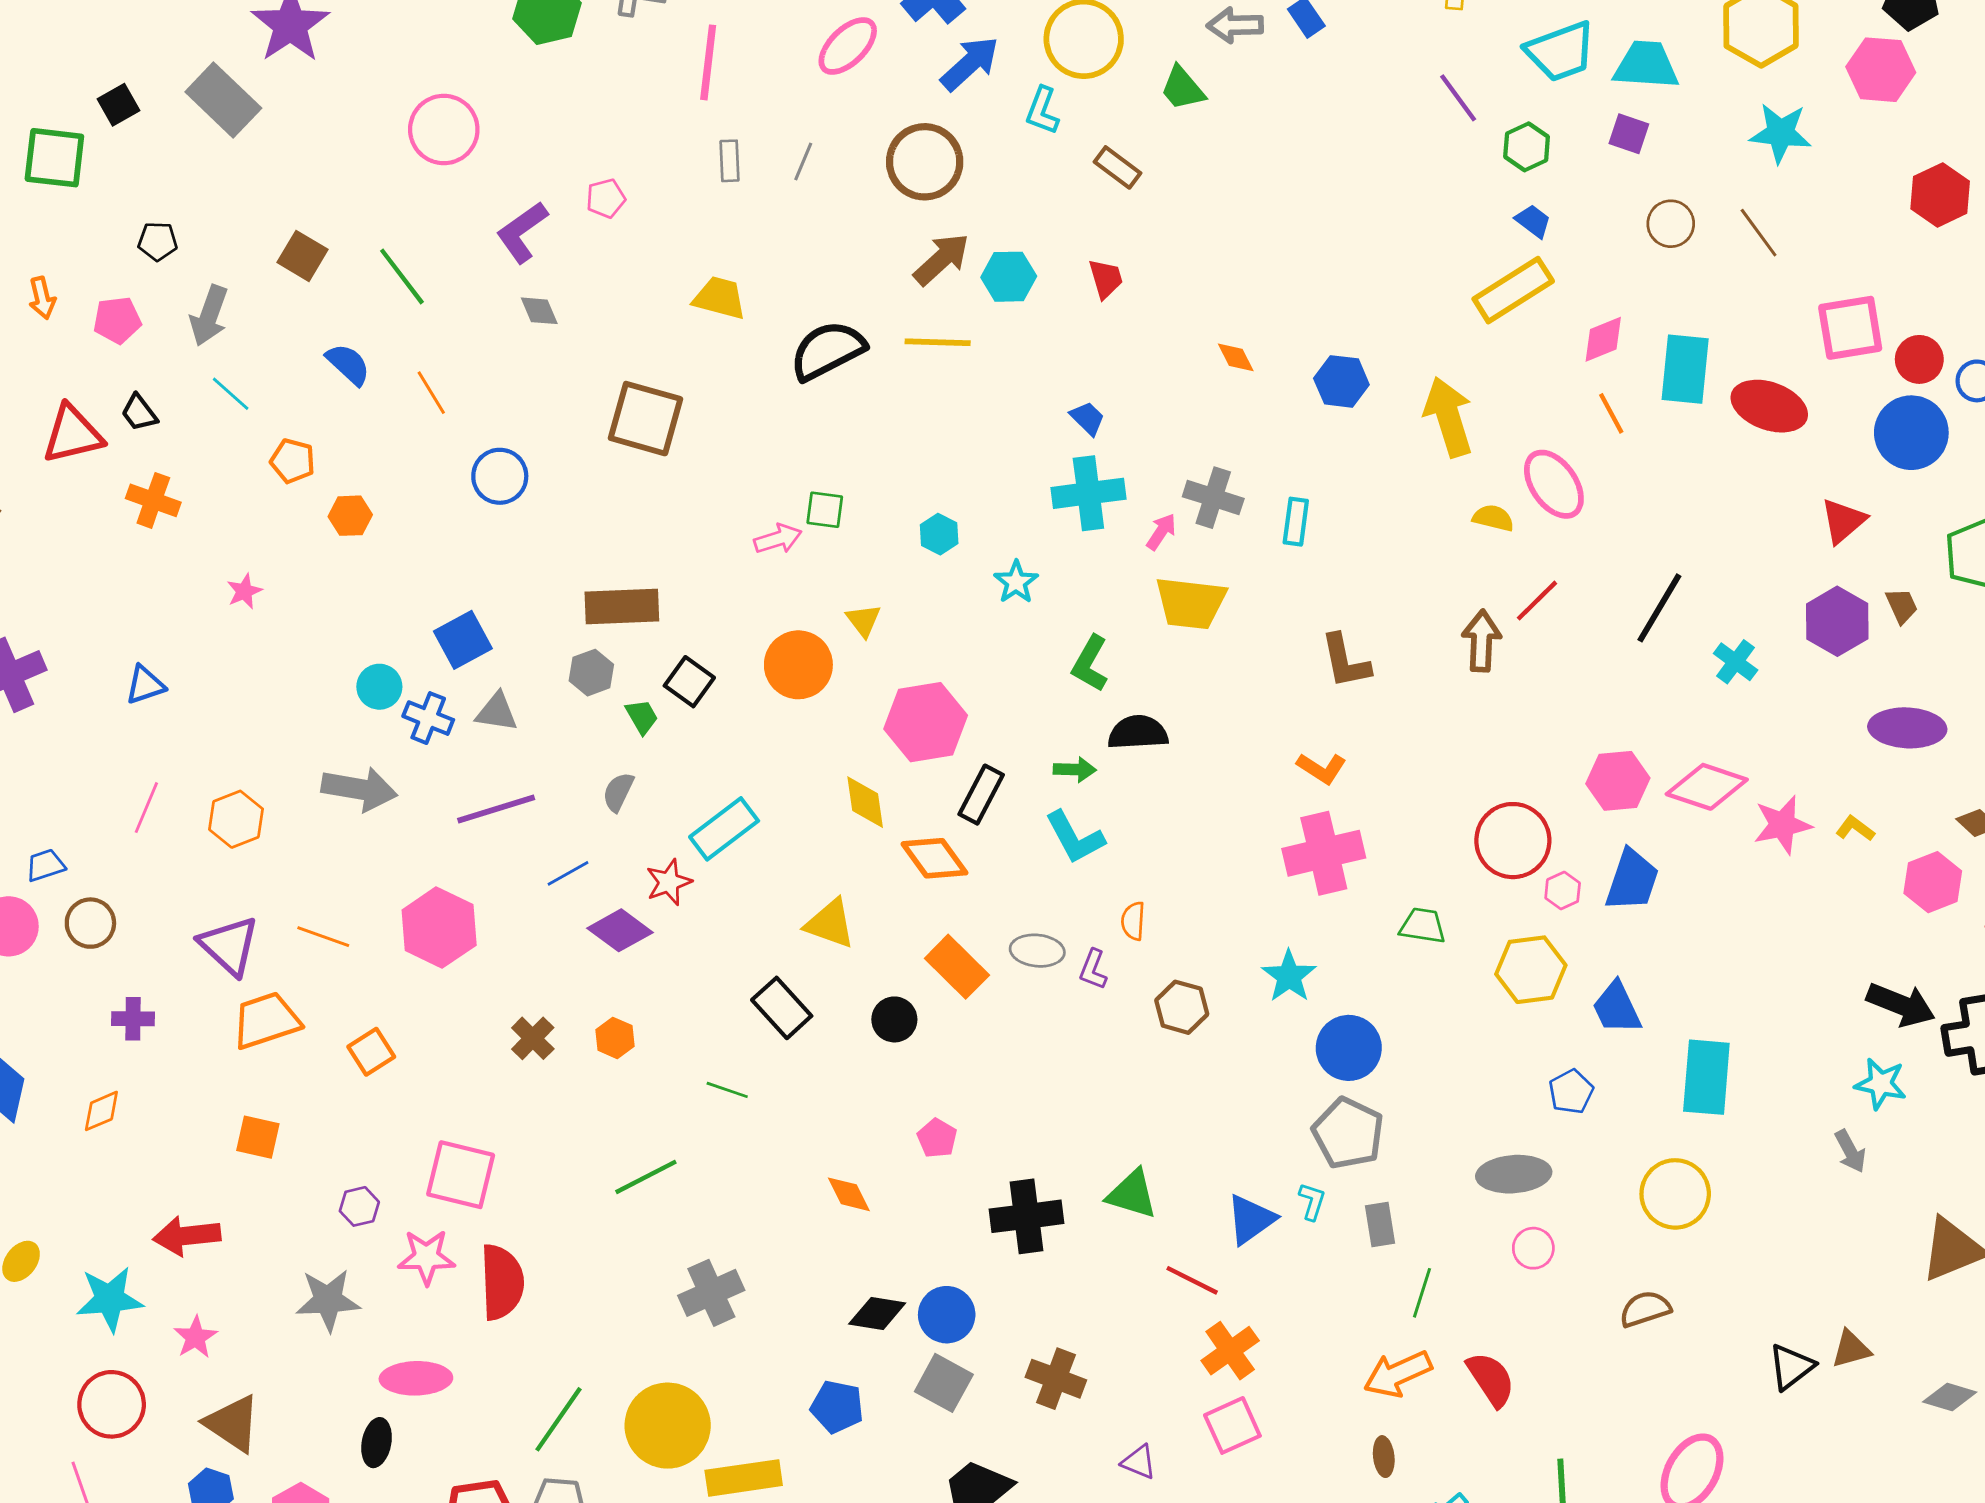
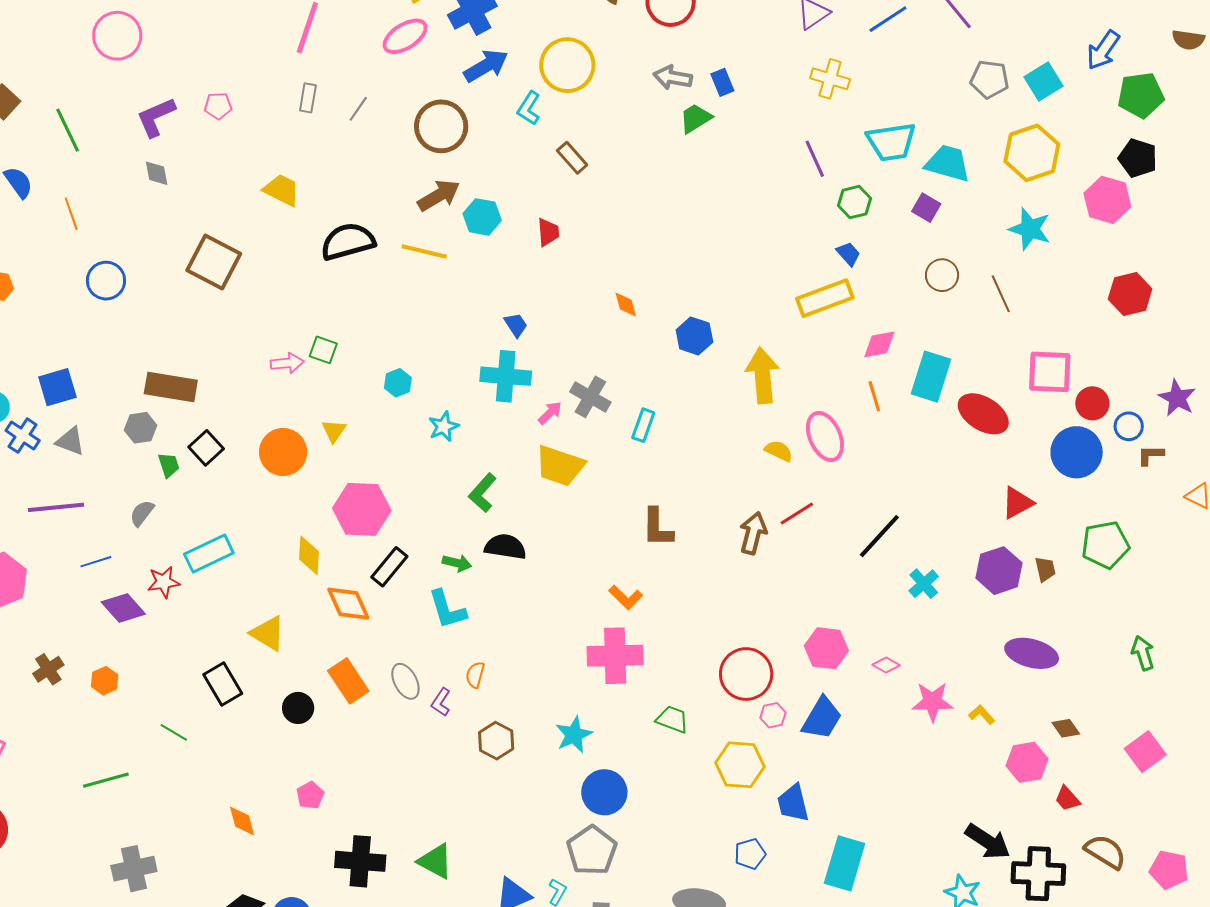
green trapezoid: (1182, 88) -> (696, 118), moved, turned 87
pink diamond: (1707, 787) -> (886, 665), size x0.5
gray ellipse: (1037, 951) -> (405, 681), turned 45

